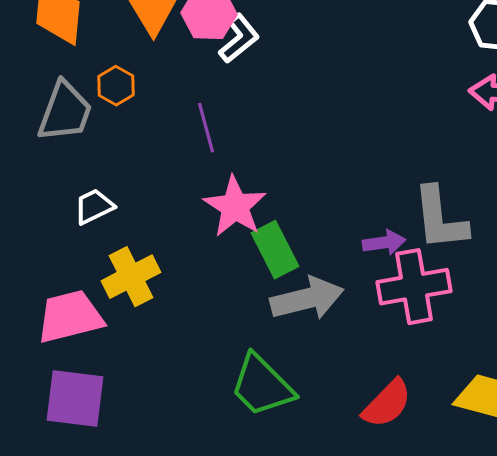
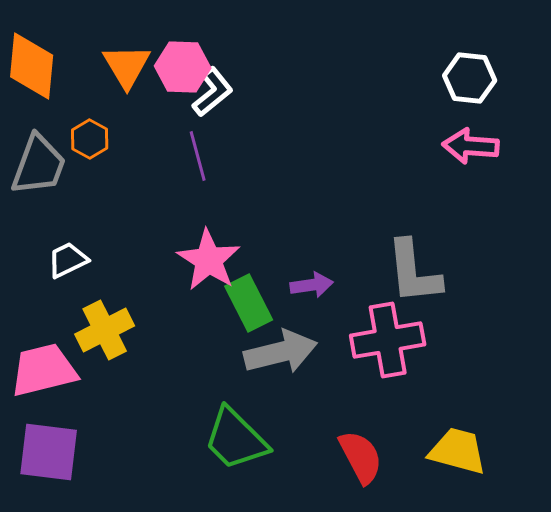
purple line: (206, 128) -> (198, 156), moved
purple arrow: (384, 243) -> (312, 285), moved
red semicircle: (387, 404) -> (361, 457), turned -72

